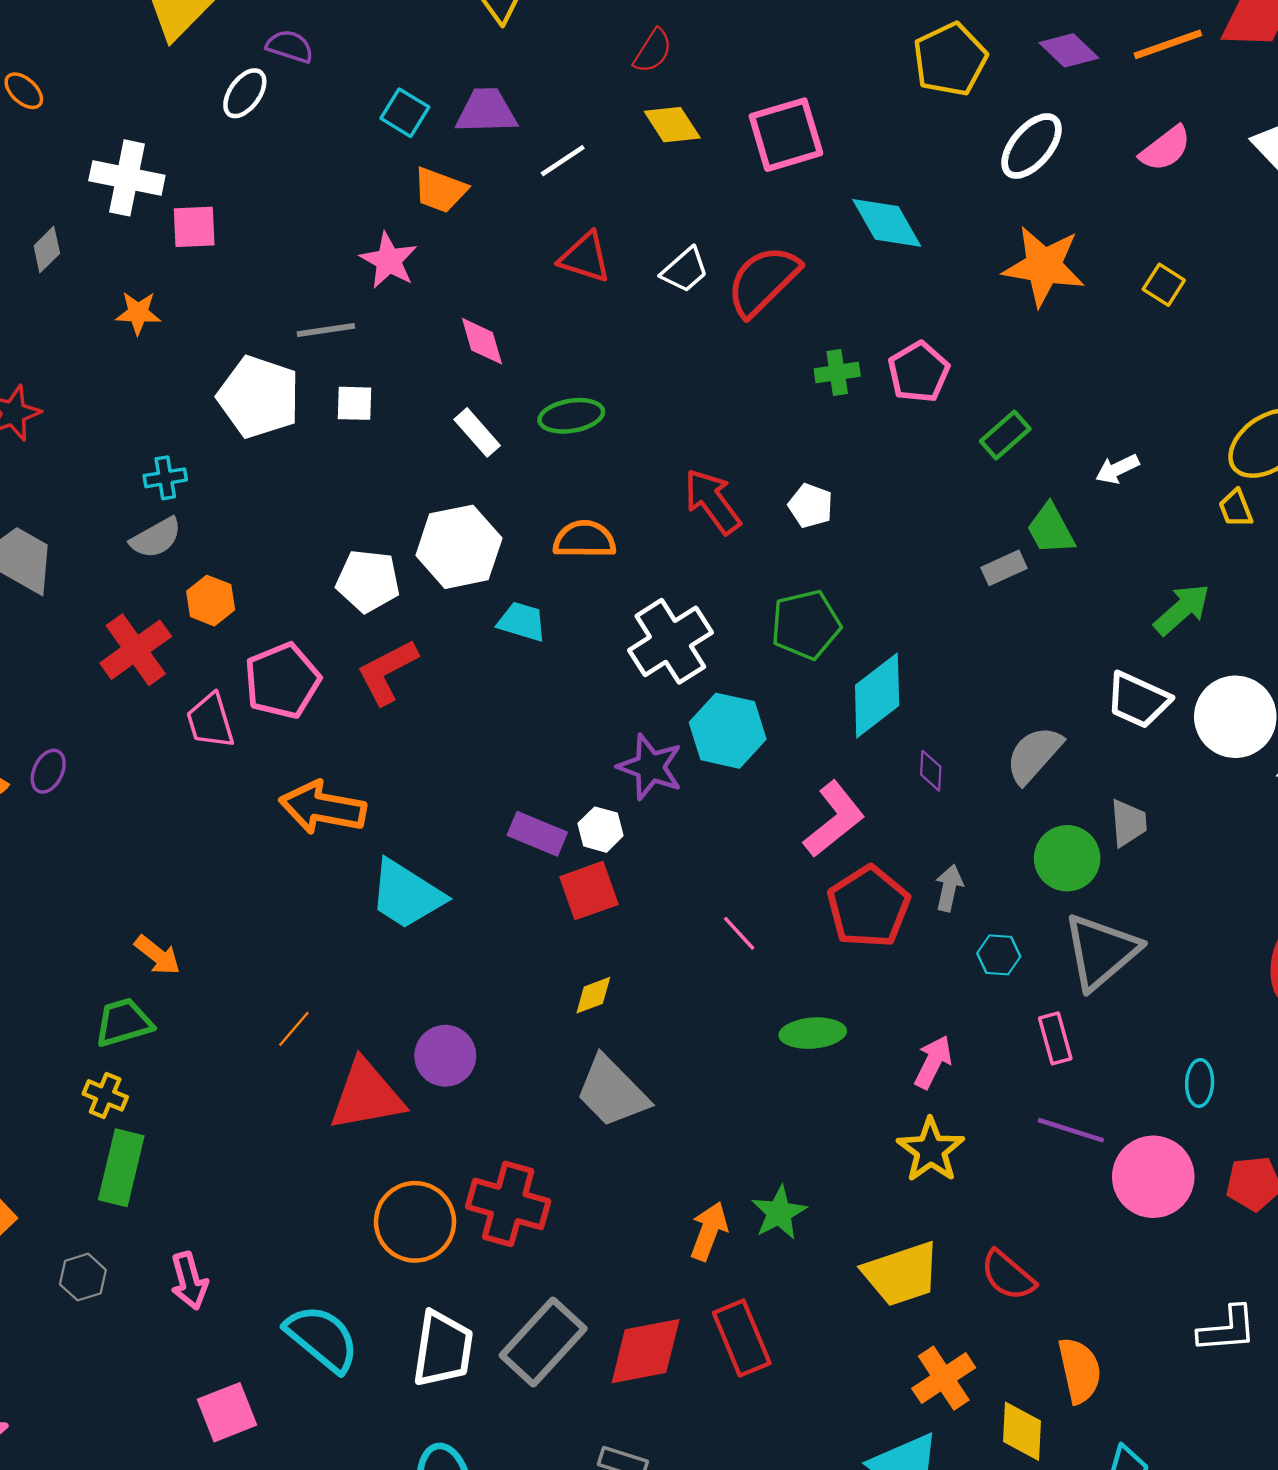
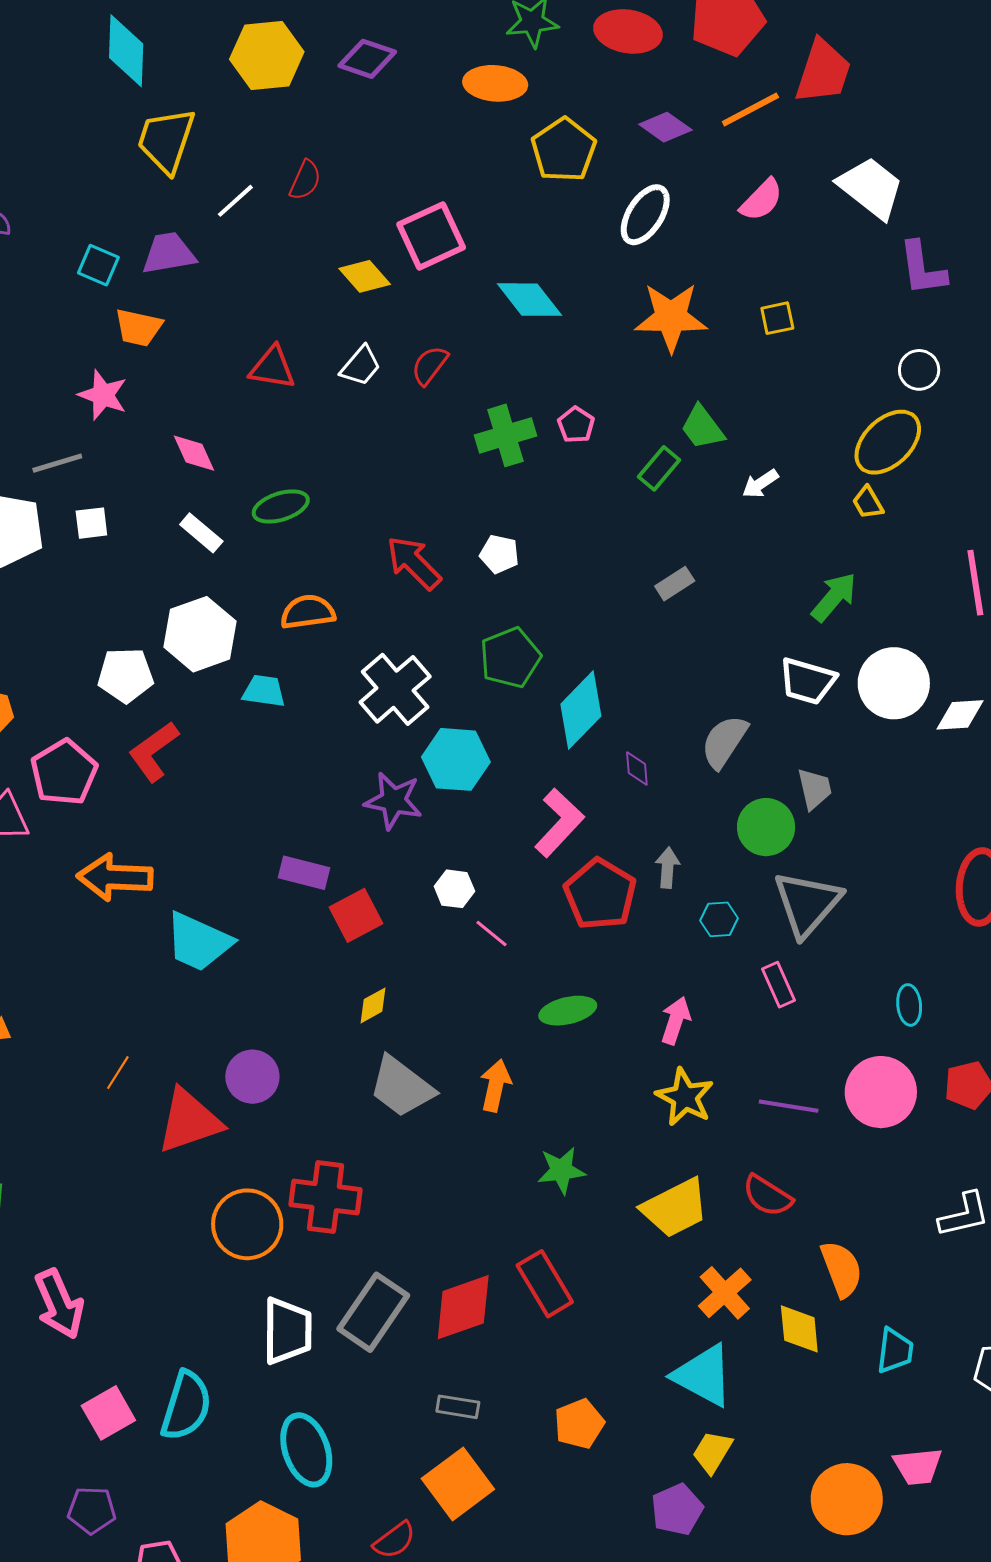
yellow diamond: (672, 125) -> (365, 276), moved
white line: (563, 161) -> (235, 201), moved
red semicircle: (763, 281) -> (430, 365), size x0.6
yellow square: (1164, 285) -> (777, 318), turned -36
pink pentagon: (919, 372) -> (576, 425), size x0.7
green cross: (837, 373) -> (506, 435), size x1.5
green trapezoid: (1051, 529) -> (702, 427), moved
white hexagon: (601, 830) -> (454, 889), moved
purple line: (1071, 1130) -> (789, 1106), moved
green star: (779, 1213) -> (561, 1170), turned 30
orange arrow: (709, 1231) -> (496, 1086), moved
pink arrow: (189, 1281) -> (59, 1304), size x1.4
cyan semicircle: (322, 1338) -> (186, 1406), moved, turned 76

